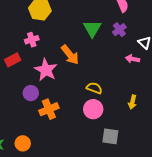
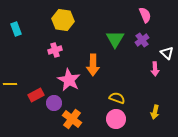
orange arrow: (70, 55) -> (93, 65), turned 40
pink arrow: (132, 59) -> (155, 69), turned -104
red rectangle: (13, 60) -> (36, 95), moved
orange cross: (49, 109) -> (72, 119), turned -30

